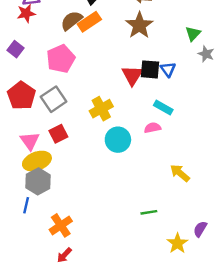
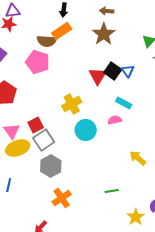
brown semicircle: (71, 21) -> (47, 41), moved, turned -138
pink pentagon: (61, 59) -> (38, 62), turned -30
black square: (150, 69) -> (113, 71), turned 30
gray square: (54, 99) -> (44, 140), moved
gray hexagon: (38, 181) -> (51, 166), moved
orange cross: (61, 225) -> (62, 198), moved

